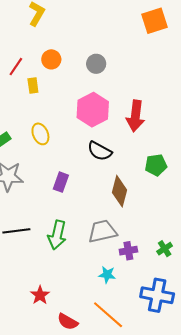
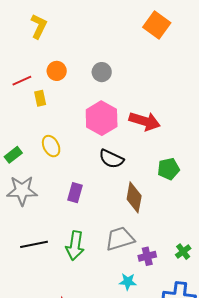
orange square: (154, 21) -> (157, 25), turned -32
red line: (16, 67) -> (22, 81), turned 36
red arrow: (135, 116) -> (145, 121), turned -76

